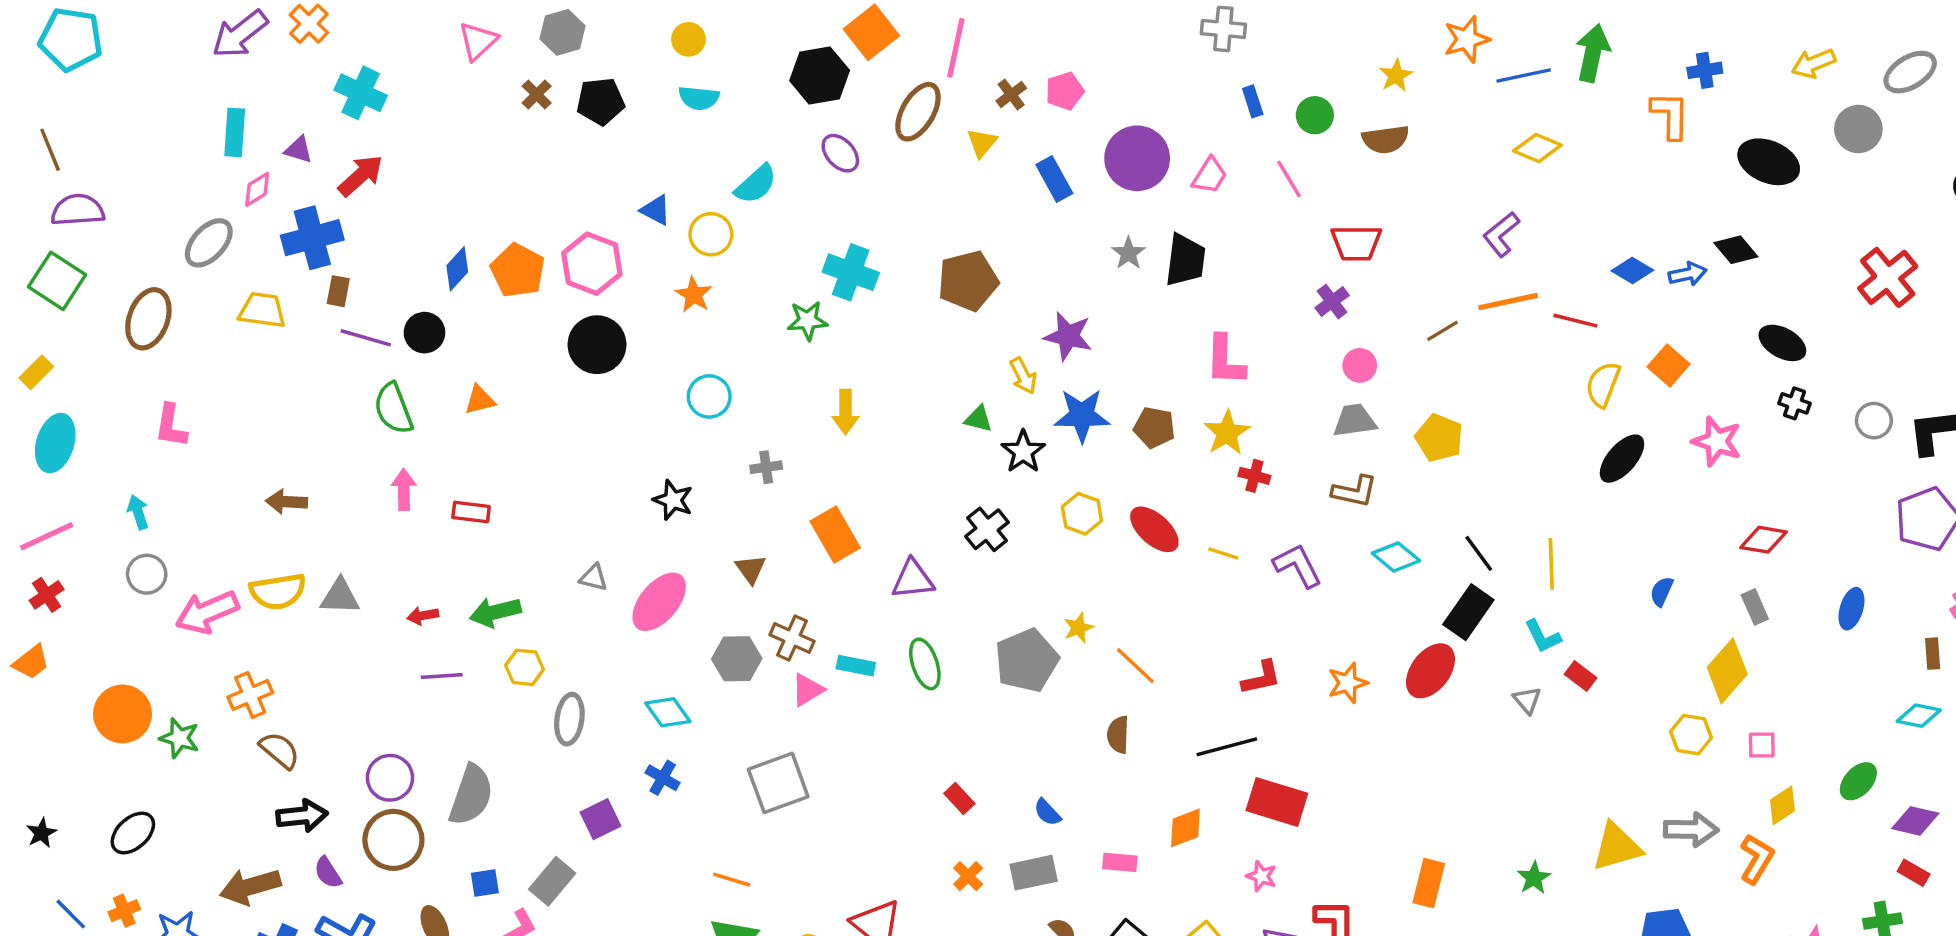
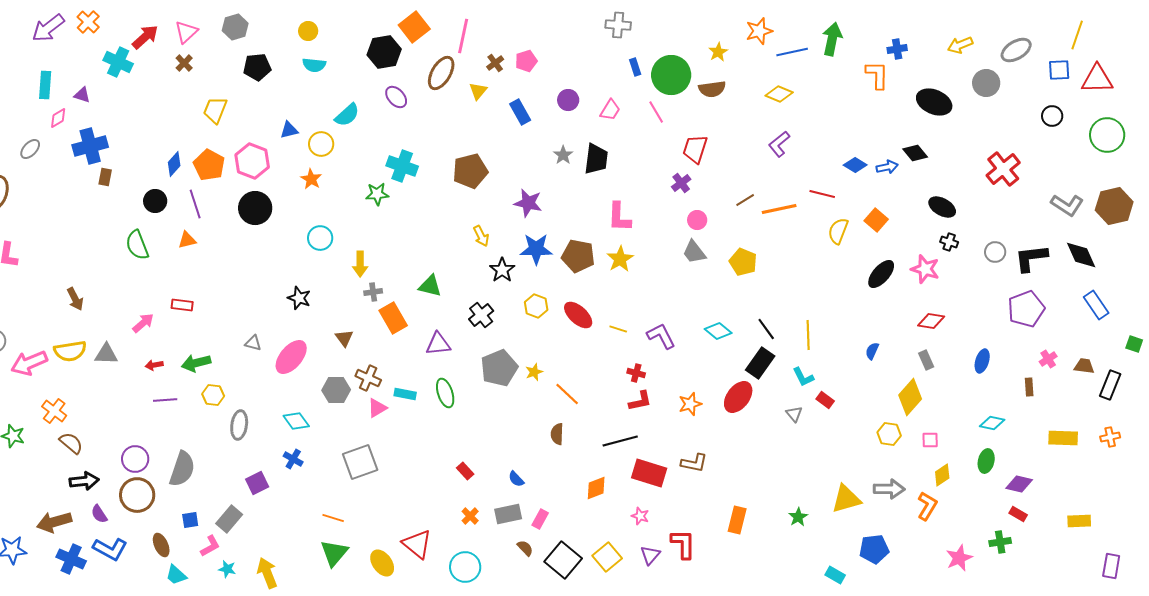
brown cross: (537, 94) -> (184, 63), moved
green circle: (1315, 115) -> (671, 75), size x1.8
yellow diamond: (1537, 148) -> (779, 94), moved
purple circle: (1137, 158) -> (568, 100), size x0.6
red arrow: (361, 176) -> (145, 37), moved
blue triangle: (656, 210) -> (289, 130), turned -42
gray ellipse: (209, 243) -> (30, 149), size x0.7
red trapezoid: (1356, 243) -> (695, 149), turned 108
orange line: (1508, 302) -> (779, 209), moved
yellow trapezoid: (262, 310) -> (215, 110), moved, turned -76
purple line: (366, 338) -> (195, 204), moved, turned 56
yellow arrow: (1023, 376) -> (481, 236), moved
yellow arrow: (845, 412) -> (360, 264), moved
green triangle: (978, 419) -> (430, 286), moved, size x1.4
gray trapezoid: (1355, 421) -> (694, 252), turned -120
brown pentagon: (1154, 428) -> (578, 256), size x1.4
pink star: (1717, 441) -> (925, 269), moved
black ellipse: (1622, 459) -> (881, 274), moved
gray cross: (766, 467) -> (373, 292), moved
red cross: (1254, 476) -> (636, 373), moved
pink arrow: (404, 490) -> (143, 323), moved, turned 50
brown L-shape: (1355, 491) -> (694, 463), moved
brown arrow: (286, 502) -> (75, 299), turned -120
gray pentagon: (1027, 660) -> (499, 368), moved
orange cross: (250, 695) -> (54, 411), turned -30
cyan diamond: (1919, 716) -> (992, 423), moved
green ellipse: (1858, 781) -> (986, 461), turned -30
pink rectangle: (1120, 862) -> (540, 519), moved, turned -66

